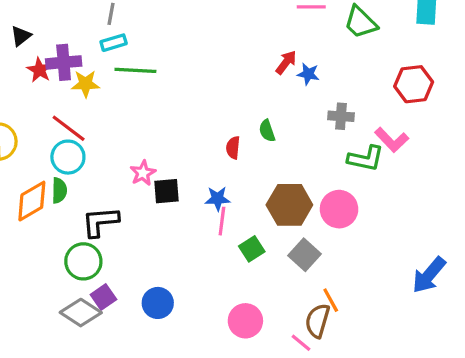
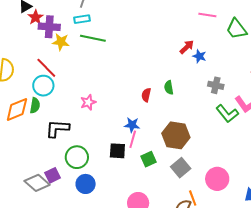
red star: (39, 70) -> (36, 17), moved
green L-shape: (366, 158) -> (227, 114), turned 30
black square: (166, 191) -> (117, 151), moved
pink circle: (339, 209) -> (217, 179), moved
green circle: (83, 261) -> (77, 157), moved

